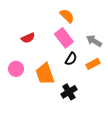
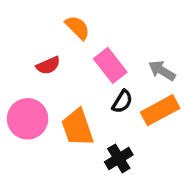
orange semicircle: (67, 16) -> (77, 28), moved
orange rectangle: (93, 64) -> (160, 110), size x1.5
pink circle: (16, 69) -> (28, 119), size x1.5

